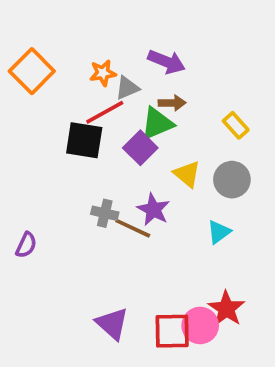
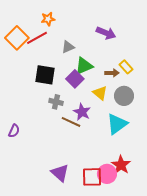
purple arrow: (166, 62) -> (106, 33), moved
orange star: (103, 73) -> (48, 19), moved
brown arrow: (172, 103) -> (112, 73), moved
red line: (105, 112) -> (37, 38), moved
gray cross: (105, 213) -> (56, 102), moved
cyan triangle: (219, 232) -> (117, 124), size x1.6

